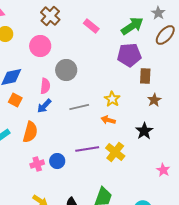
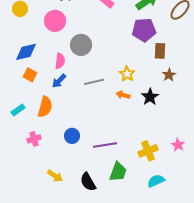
black star: (144, 131) -> (150, 97), moved
purple line: (87, 149) -> (105, 145), moved
yellow cross: (115, 152) -> (148, 151), moved, turned 30
pink cross: (37, 164) -> (34, 139), moved

